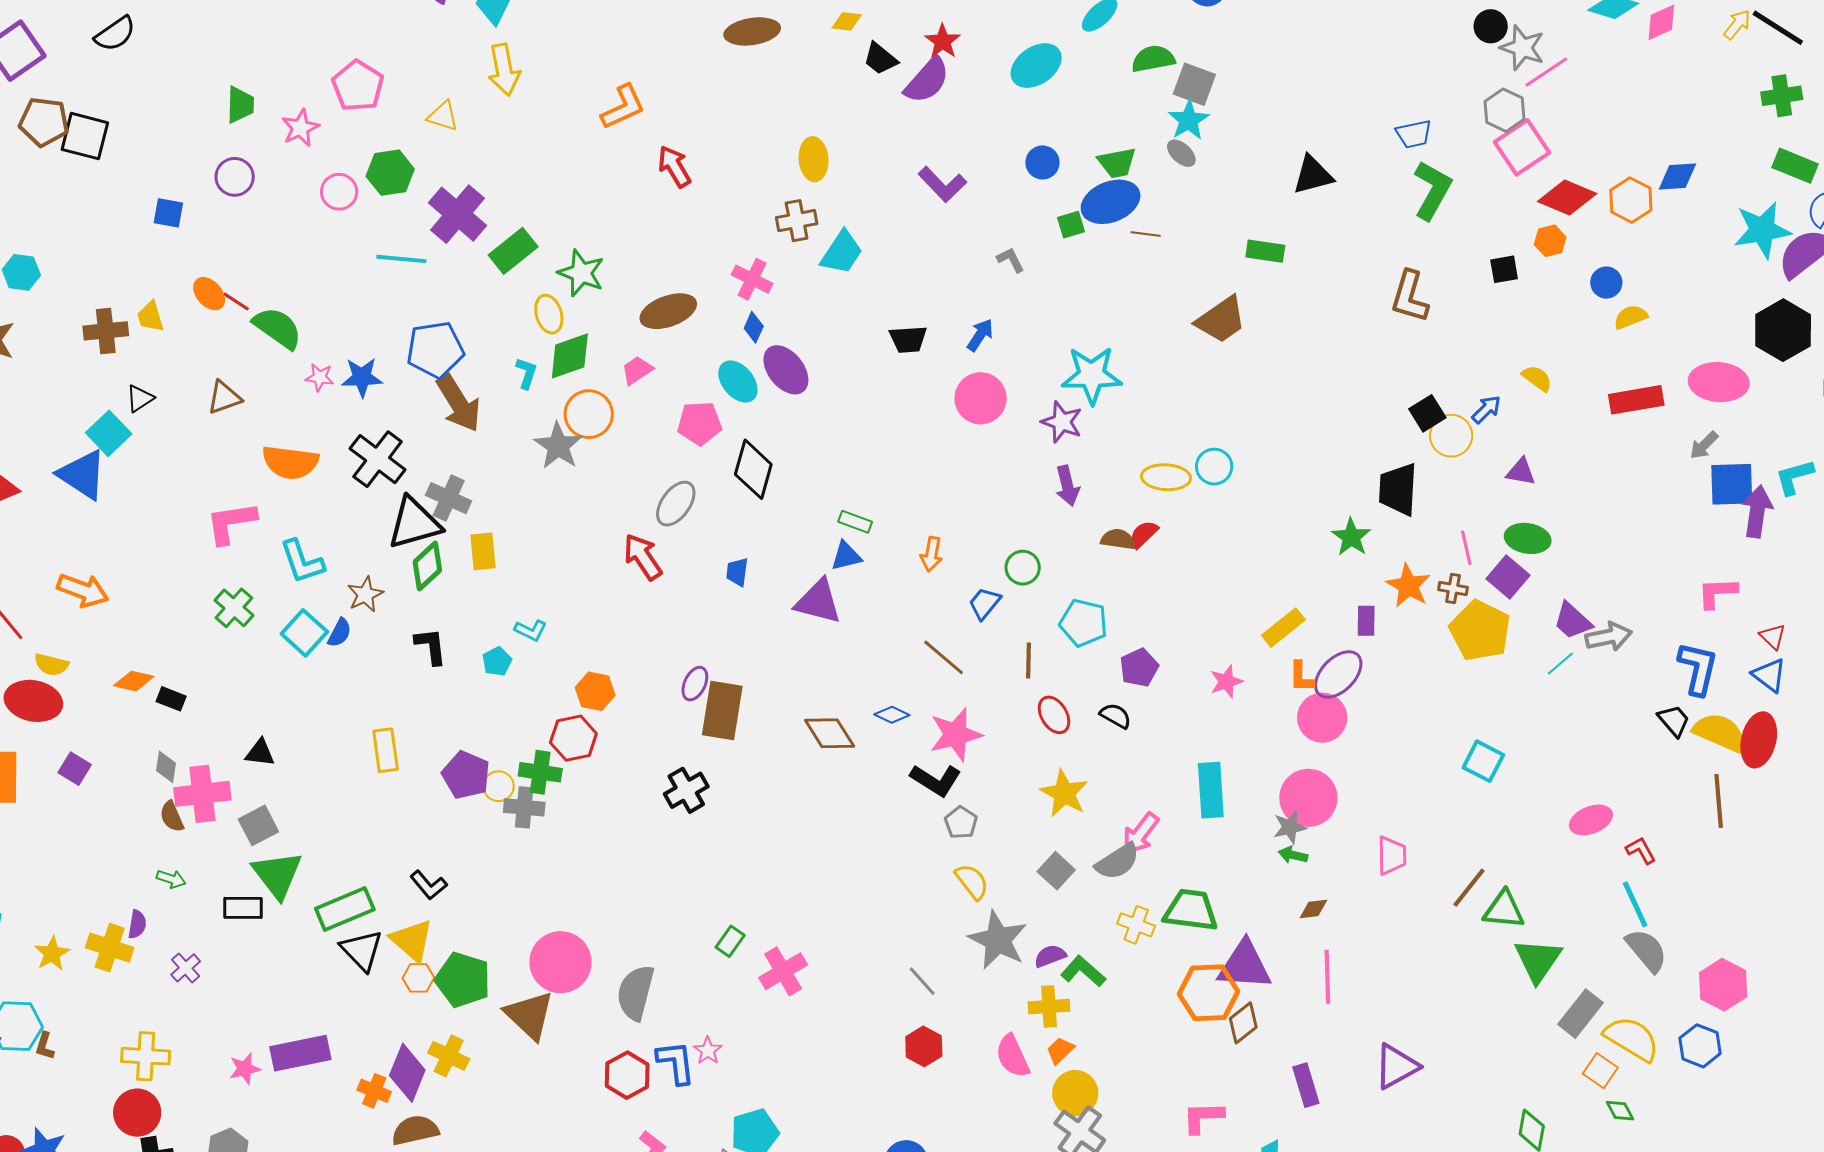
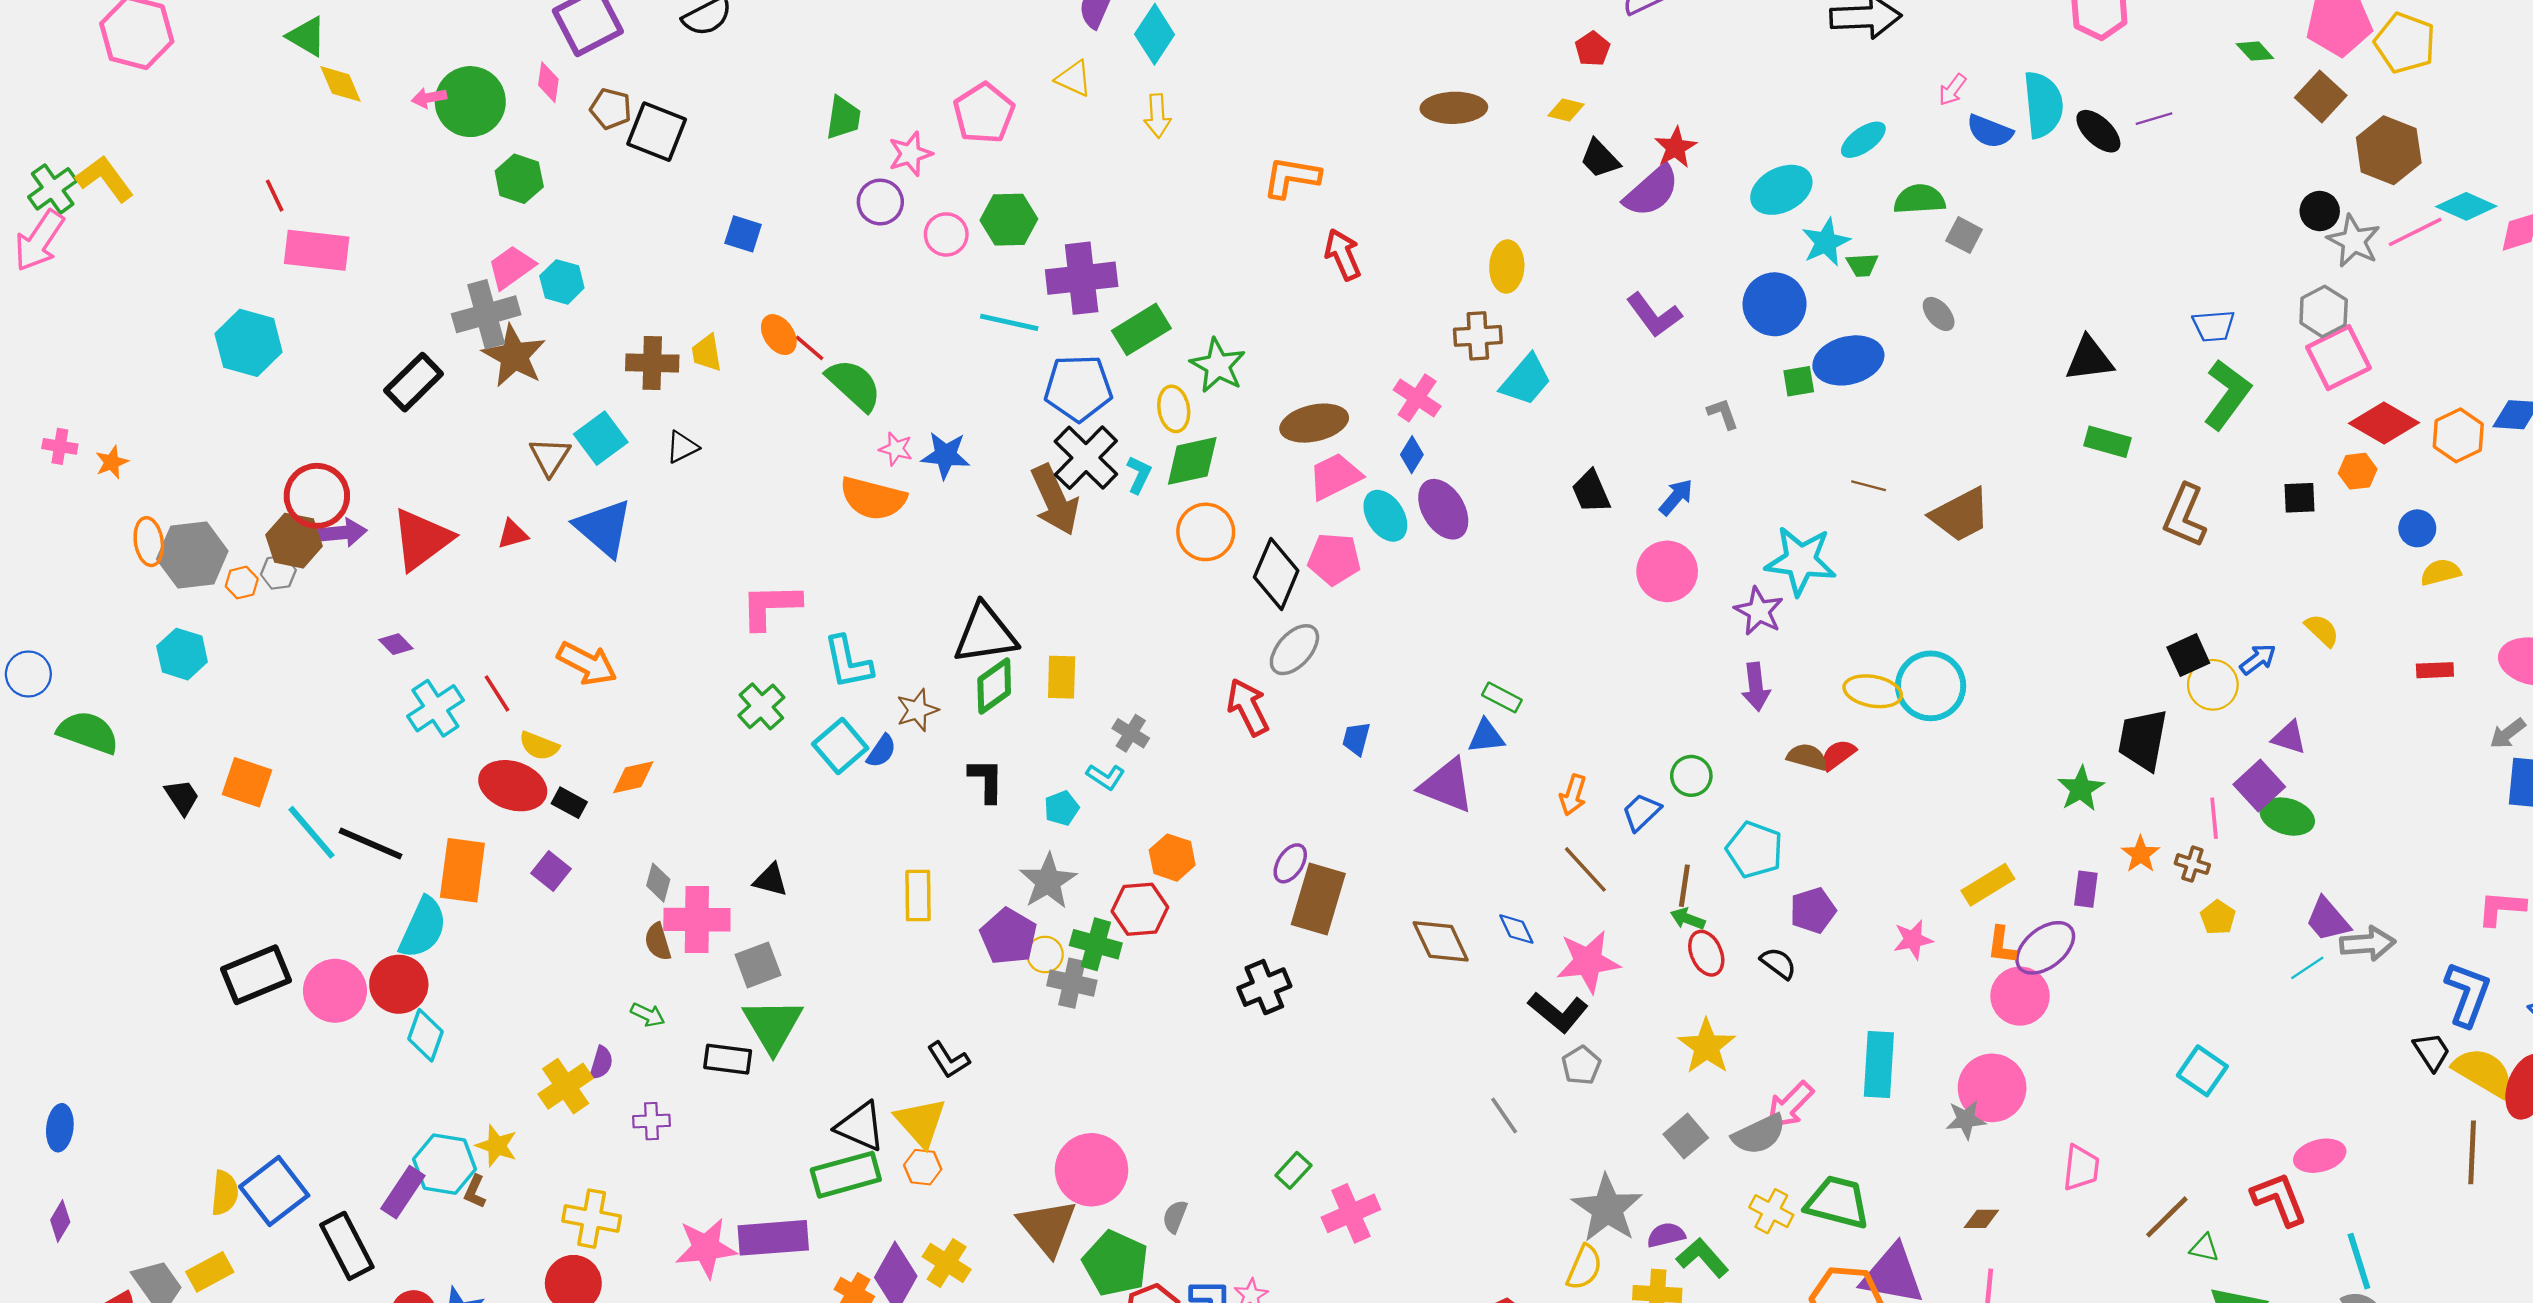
yellow arrow: (504, 70) -> (1157, 116), size x0.7
pink line: (1546, 72) -> (2415, 232), moved
gray square: (1194, 84) -> (1964, 235), size x0.7
orange L-shape: (623, 107) -> (1291, 177), turned -153
yellow triangle: (443, 116) -> (1074, 79), moved
cyan star: (1189, 120) -> (1826, 242), moved
brown pentagon: (44, 122) -> (611, 109), size x0.7
blue circle: (1042, 162) -> (1775, 304), size x1.6
green trapezoid: (1117, 163) -> (1862, 265), moved, size x0.7
purple circle: (235, 177) -> (880, 202), moved
purple cross: (458, 214) -> (1082, 278), turned 36
brown line: (1146, 234) -> (1869, 486), moved
green rectangle: (1265, 251) -> (2107, 442), moved
black trapezoid: (908, 339) -> (1591, 492), turned 63
blue pentagon: (435, 350) -> (1078, 388), moved
pink trapezoid: (637, 370) -> (1335, 476), moved, size x1.4
brown triangle: (224, 398) -> (550, 457), moved, turned -45
red rectangle: (1636, 400) -> (2435, 670), size x0.6
cyan square: (109, 433) -> (601, 438), moved
gray star: (558, 446) -> (1048, 881), moved
black cross: (378, 459) -> (1086, 458), moved
orange semicircle: (290, 462) -> (873, 498), moved
cyan circle: (1214, 467) -> (1931, 686), size x1.6
black diamond: (753, 469) -> (1276, 574), moved
gray cross: (449, 498) -> (1131, 733), moved, size x0.7
orange arrow: (931, 554) -> (1573, 795), moved
purple square: (1508, 577) -> (2259, 786), moved
orange star: (1408, 586) -> (2141, 854), size x0.7
yellow pentagon: (1480, 631) -> (2218, 917), size x0.5
orange diamond: (134, 681) -> (633, 777), turned -33
black rectangle: (171, 699) -> (569, 803), moved
blue diamond: (892, 715) -> (1516, 929), turned 32
red L-shape: (1641, 850) -> (2279, 1199), moved, size x1.6
green arrow: (1293, 855) -> (1688, 919), moved
yellow semicircle: (972, 882) -> (1584, 1267), moved, turned 54
green rectangle: (345, 909) -> (846, 1175), moved
green triangle: (1504, 910) -> (2204, 1248), size x0.6
yellow cross: (110, 948) -> (566, 1086), turned 30
black triangle: (362, 950) -> (860, 1126), turned -30
yellow star: (52, 953) -> (497, 1146), moved, turned -30
purple cross: (186, 968) -> (651, 1121), turned 32
green pentagon: (463, 980) -> (1116, 1263), moved
gray line: (922, 981) -> (1504, 1116), moved
gray semicircle: (636, 993) -> (1175, 1217), size x0.5
pink star: (245, 1069) -> (706, 1248), size x1.6

